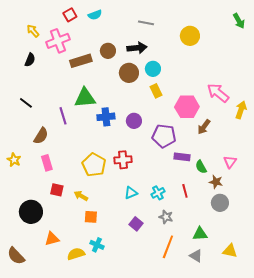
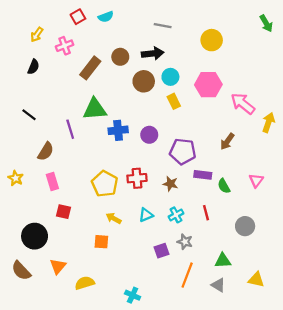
yellow arrow: (33, 31) -> (37, 35), turned -104
pink cross: (58, 41) -> (65, 46), size x0.7
brown rectangle: (81, 61) -> (90, 68), turned -35
pink hexagon: (187, 107) -> (208, 85), moved
brown star: (216, 182) -> (170, 184), moved
yellow arrow: (81, 196) -> (114, 218), moved
purple square: (136, 224) -> (162, 251), moved, turned 32
orange triangle: (52, 239) -> (58, 266), turned -35
cyan cross: (97, 245) -> (133, 295), moved
brown semicircle: (16, 256) -> (21, 271), moved

